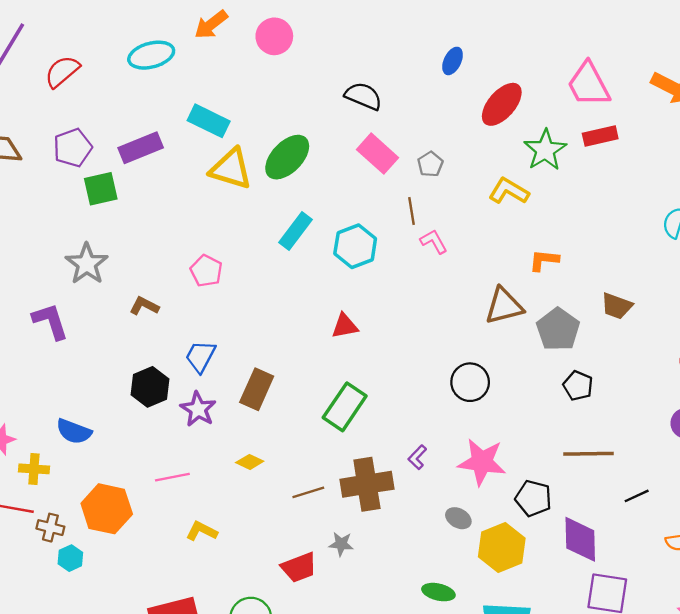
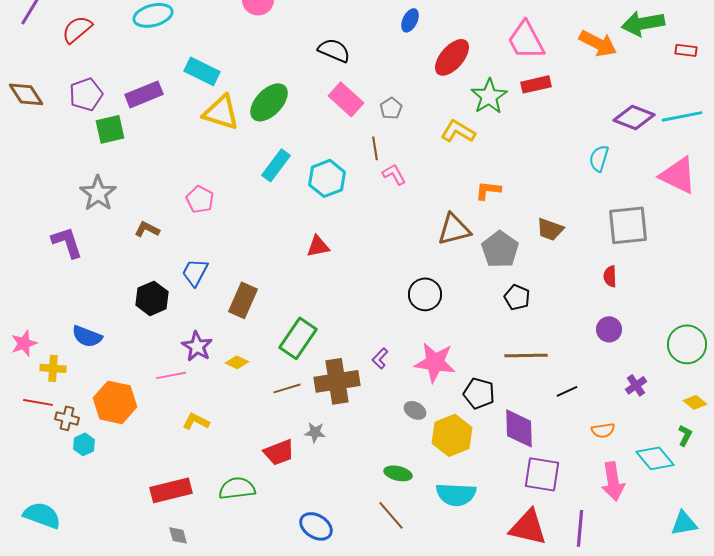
green rectangle: (345, 407) -> (298, 338), moved
purple star: (198, 409) -> (197, 346), moved

